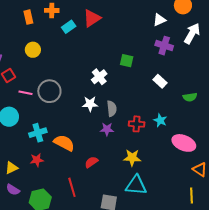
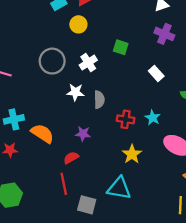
yellow circle: (33, 50) -> (78, 24), moved
gray circle: (49, 91) -> (52, 61), moved
purple star: (107, 129) -> (83, 134), moved
yellow star: (132, 158) -> (132, 154), moved, turned 30
red line: (72, 187) -> (64, 184), moved

